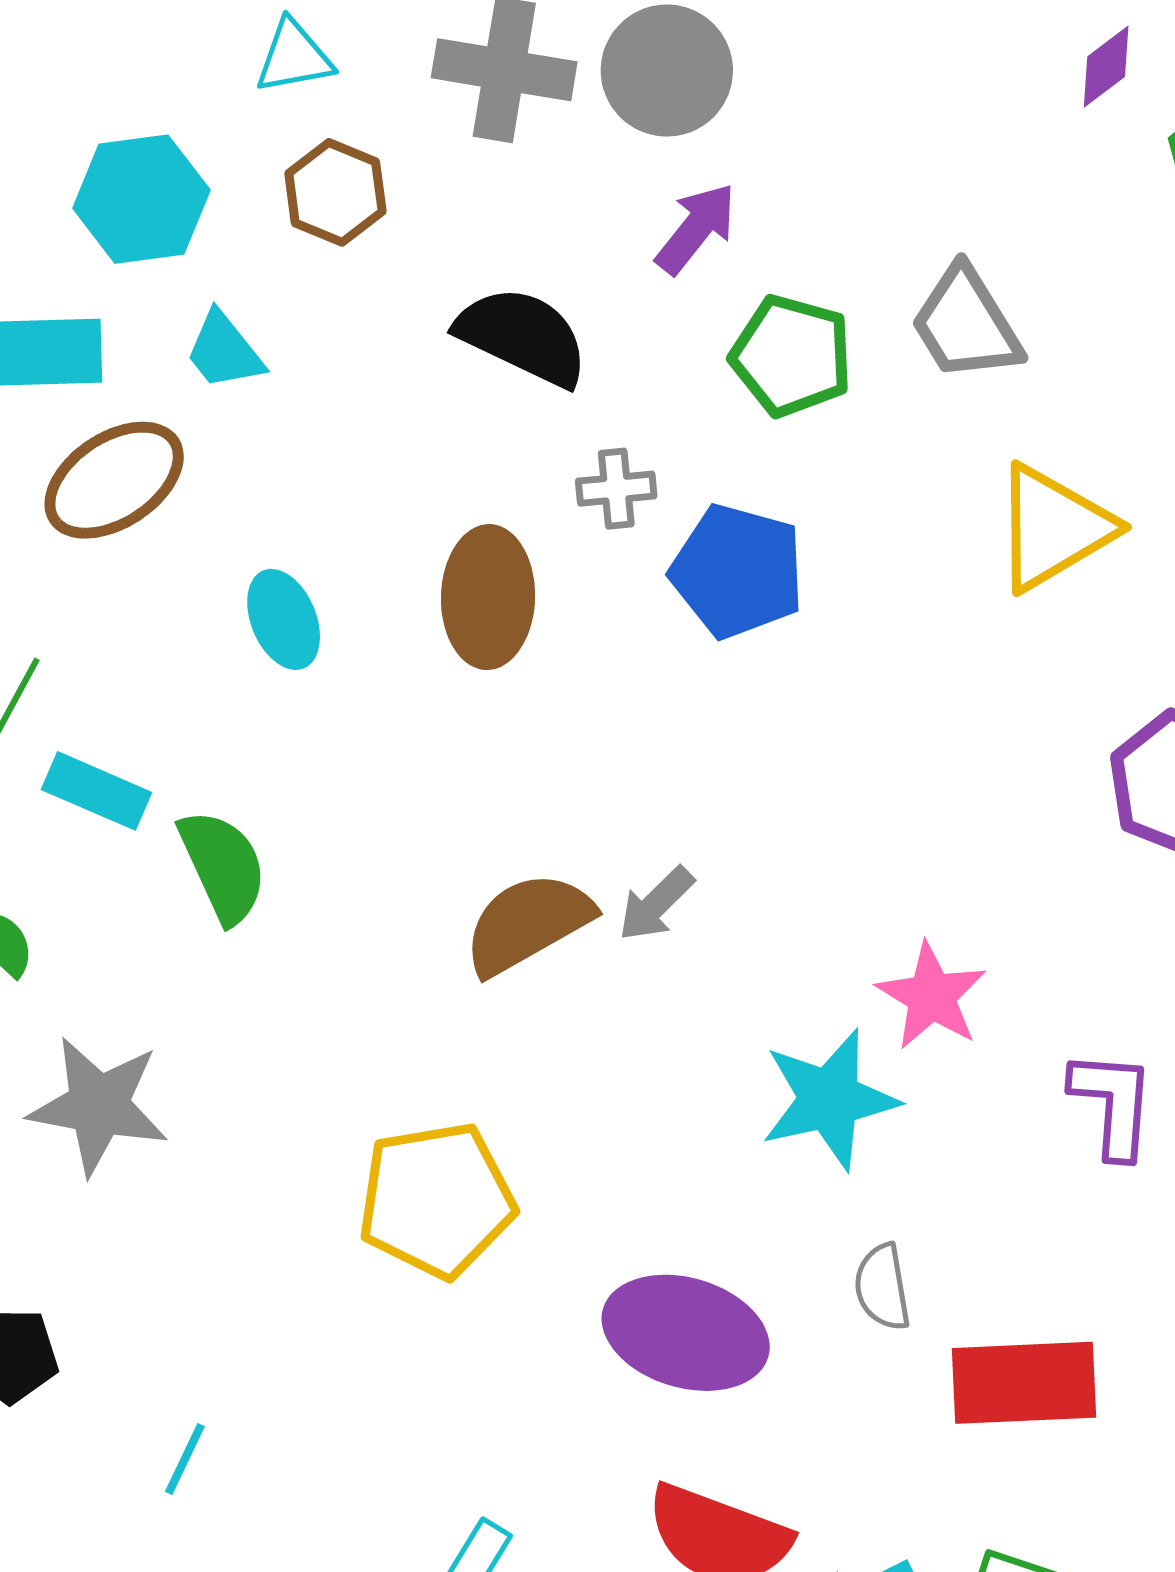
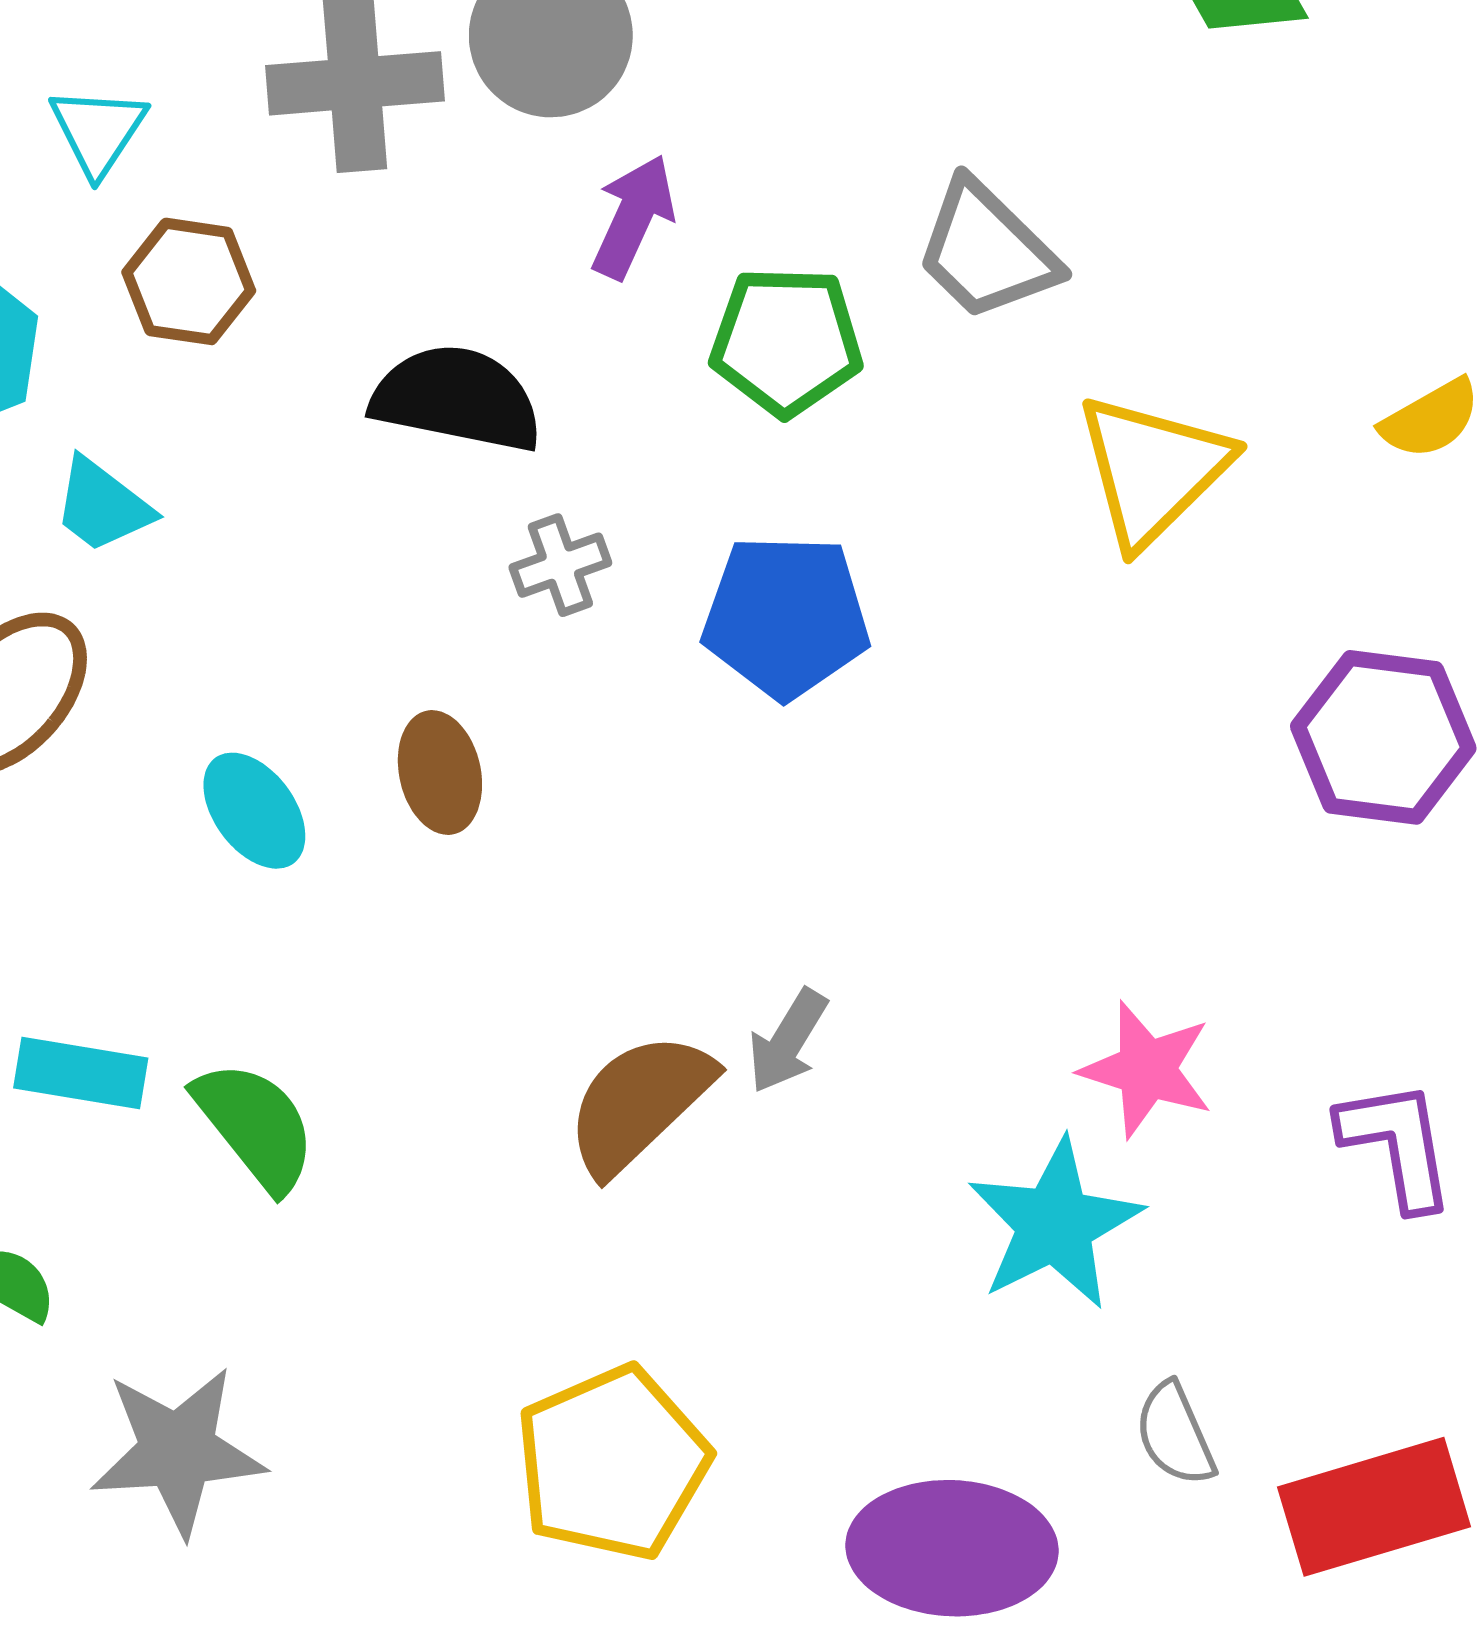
cyan triangle: (294, 57) -> (98, 131), turned -32
gray cross: (616, 489) -> (560, 565), moved
brown ellipse: (488, 597) -> (440, 773), moved, size x0.7

